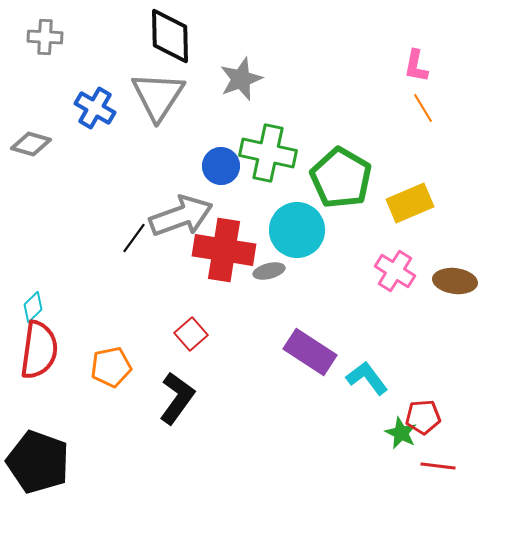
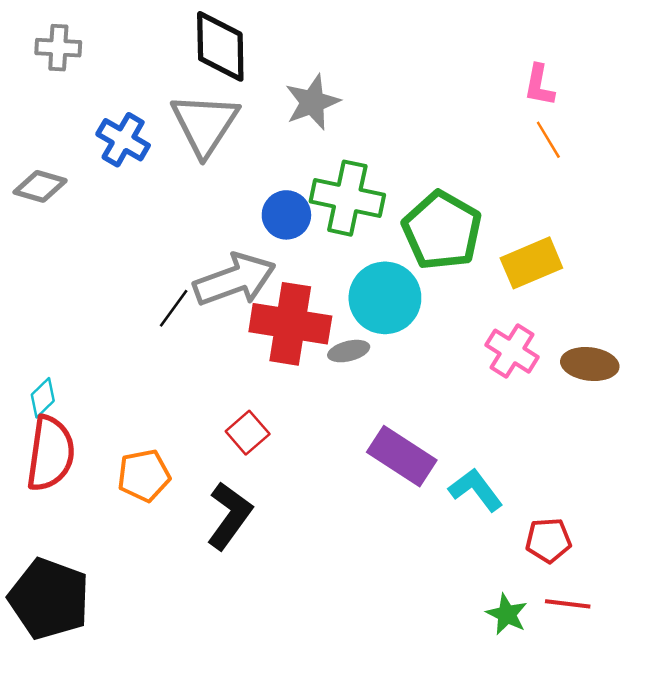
green star: (401, 433) -> (507, 614), moved

